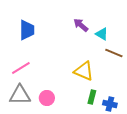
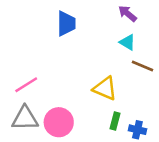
purple arrow: (81, 25) -> (127, 14), moved
blue trapezoid: (27, 30) -> (66, 24), moved
pink circle: (47, 98) -> (59, 122), size x1.5

